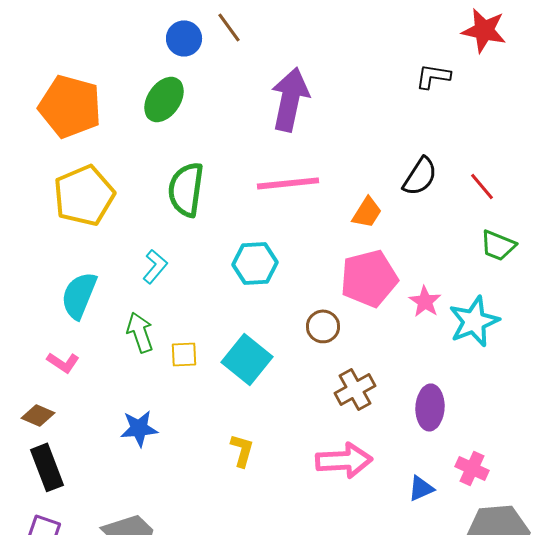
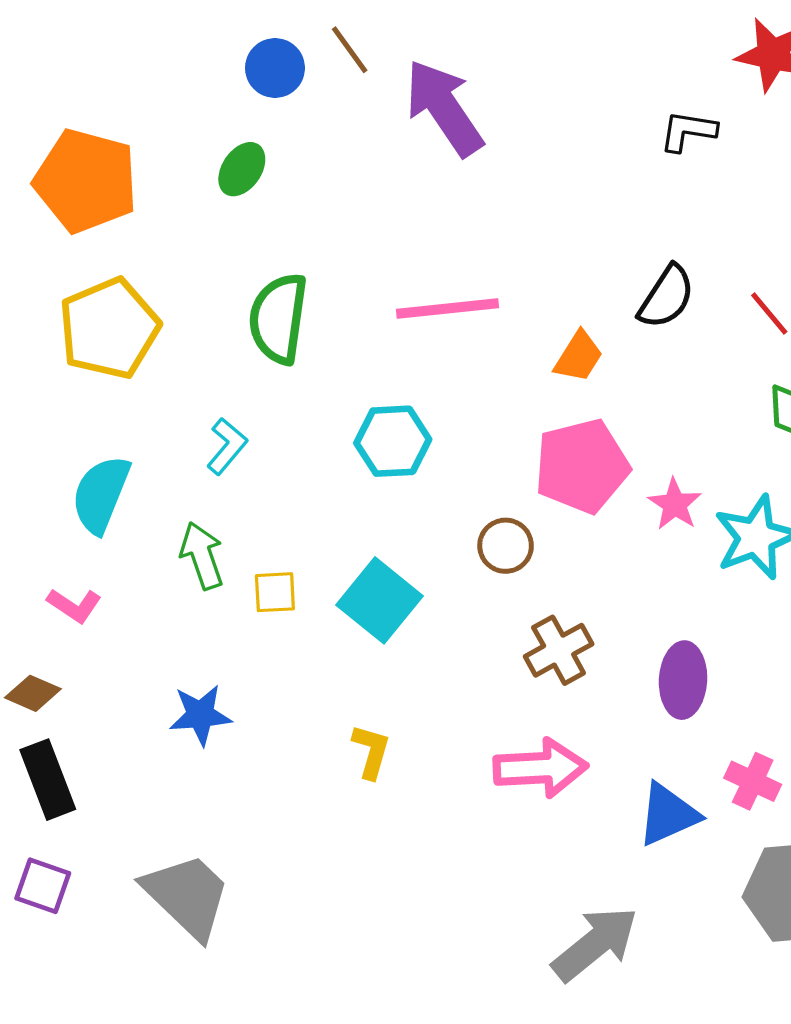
green ellipse: (164, 99) -> (242, 169), size x0.7
purple arrow: (290, 99) -> (444, 108), moved, turned -46
blue triangle: (421, 488) -> (668, 814), size x1.5

